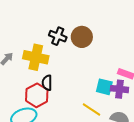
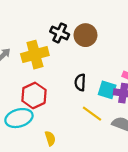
yellow cross: (36, 57) -> (35, 55), turned -30
black semicircle: (47, 83) -> (80, 82), moved

